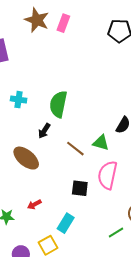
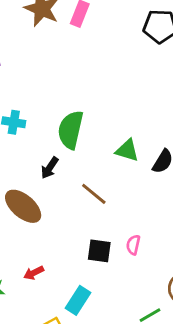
green triangle: (101, 143) -> (127, 150), moved
pink semicircle: (108, 175) -> (133, 245), moved, size x0.5

